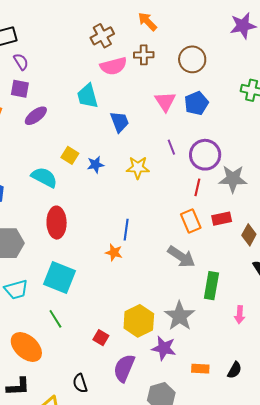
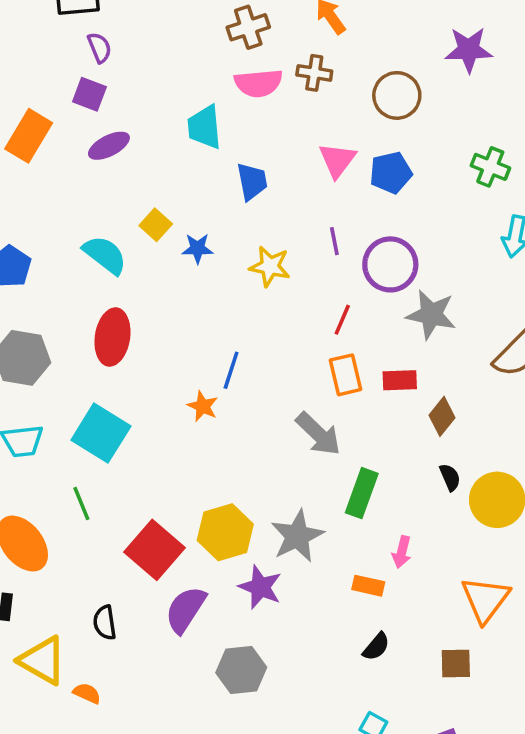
purple star: (243, 26) -> (469, 50), moved
red line: (197, 187) -> (342, 320), moved
red square: (101, 338) -> (154, 550), size x2.0
orange rectangle: (200, 369) -> (368, 586), moved

